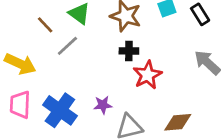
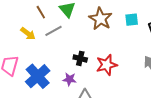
black cross: (129, 51) -> (80, 58), moved
yellow arrow: (20, 64) -> (28, 34), moved, size x0.7

